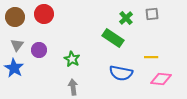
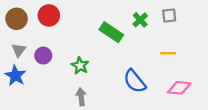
green rectangle: (113, 38) -> (111, 32), moved
yellow line: (151, 57) -> (168, 53), moved
blue semicircle: (121, 73) -> (135, 81), turned 40

